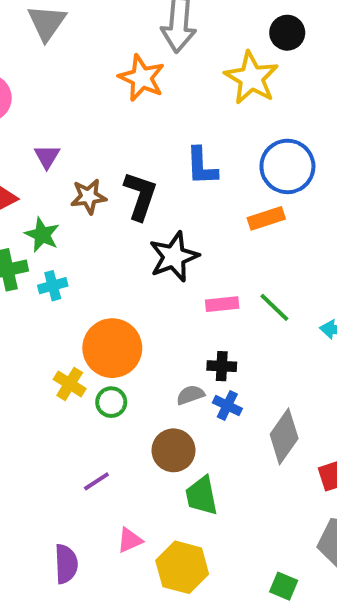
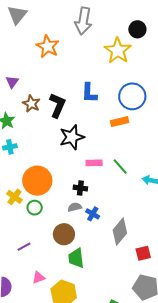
orange star: (142, 78) -> (48, 46), moved
brown star: (89, 197) -> (31, 104), turned 30
black cross: (222, 366) -> (80, 188), moved

